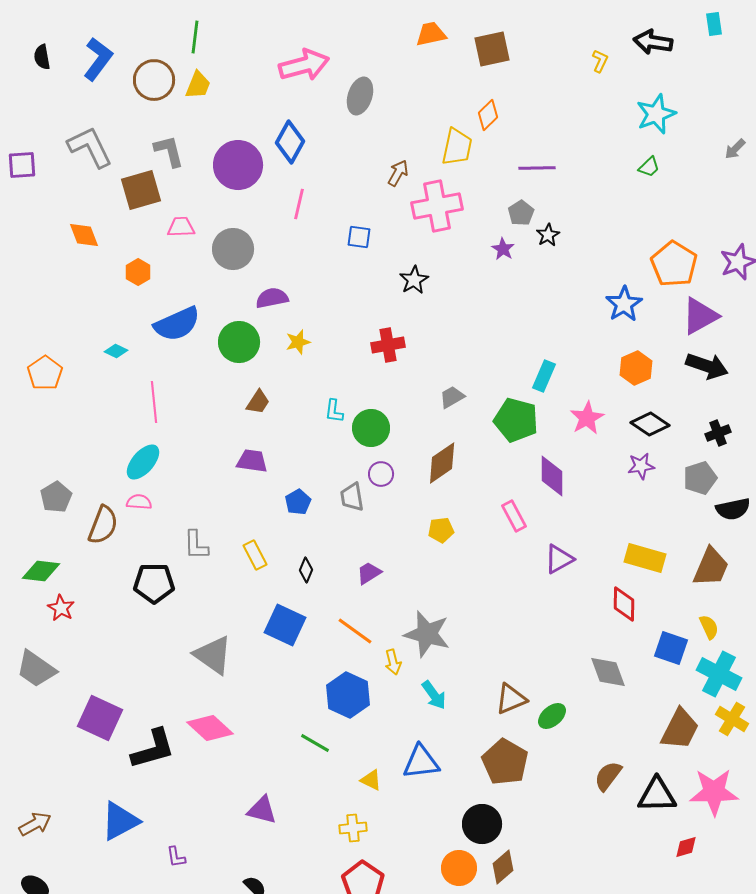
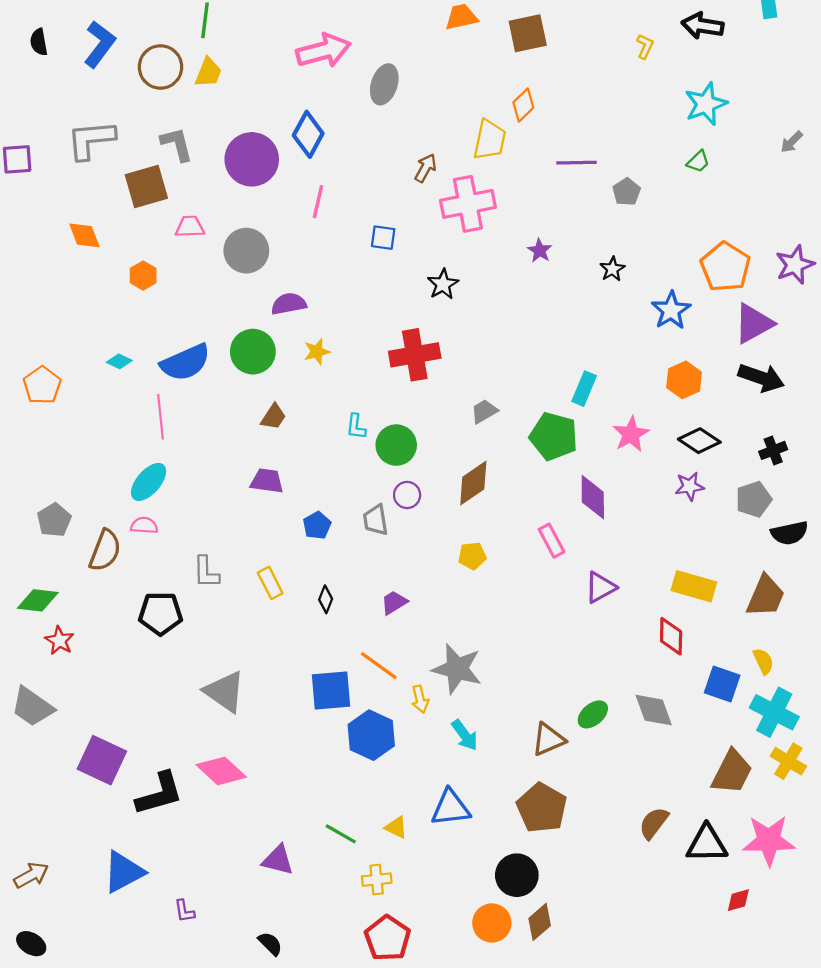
gray L-shape: (90, 147) -> (91, 140), turned -69
gray pentagon: (521, 213) -> (627, 192), moved
black star: (548, 235) -> (612, 269), moved
blue semicircle: (177, 324) -> (185, 362), moved
red cross: (388, 345) -> (415, 355), size x1.4
blue square: (285, 625) -> (331, 691), moved, turned -30
green ellipse: (552, 716) -> (593, 714), moved
green line: (315, 743) -> (341, 834), moved

